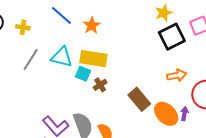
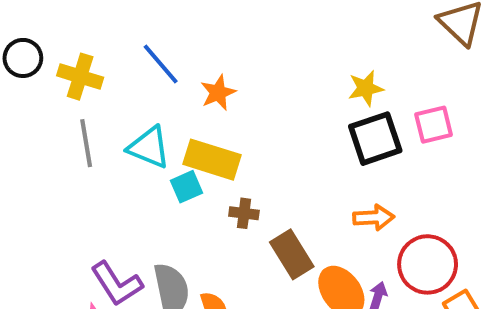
yellow cross: (23, 27) -> (80, 77), size x1.5
gray line: (31, 60) -> (86, 143), turned -50
cyan square: (83, 74) -> (187, 187), turned 35
brown cross: (100, 85) -> (244, 213), moved, turned 32

